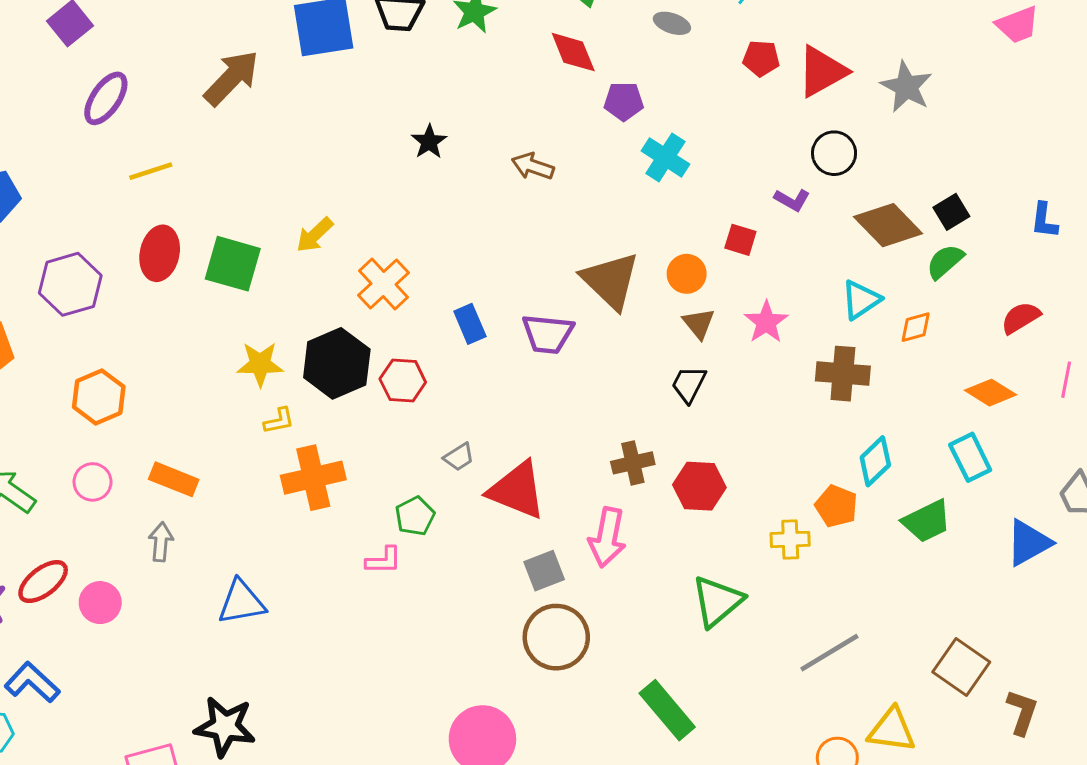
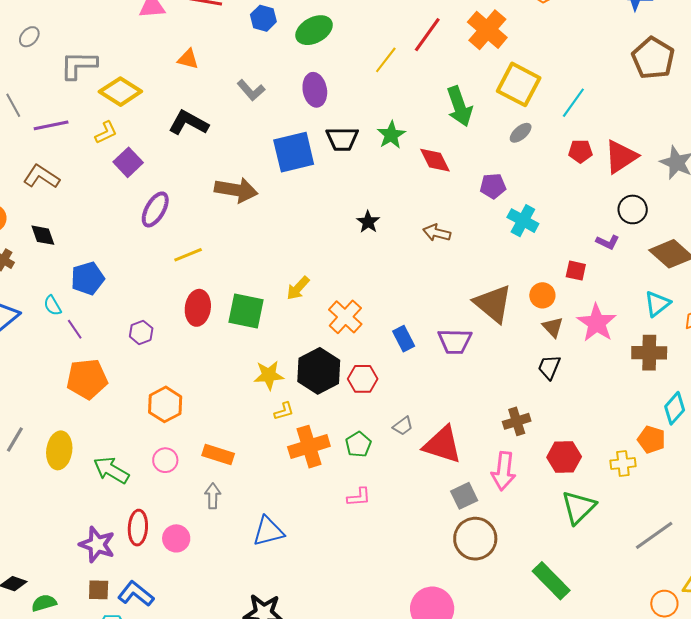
gray ellipse: (672, 23) -> (521, 133), turned -55
red diamond: (573, 52) -> (435, 160), moved
brown arrow: (232, 78) -> (236, 190), turned 60
purple hexagon: (70, 284) -> (141, 332), size x0.6
pink star: (766, 322) -> (597, 323), size x1.4
red hexagon: (699, 486) -> (564, 457), moved
green pentagon: (415, 516) -> (358, 444), moved
red ellipse: (43, 582) -> (138, 528), turned -44

